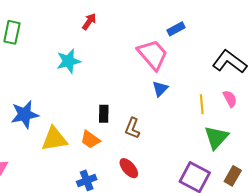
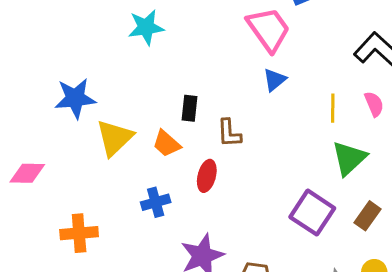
brown L-shape: (132, 128) -> (229, 133), turned -30
yellow triangle: (54, 139) -> (115, 138), turned -40
red ellipse: (129, 168) -> (207, 176), moved, turned 50

